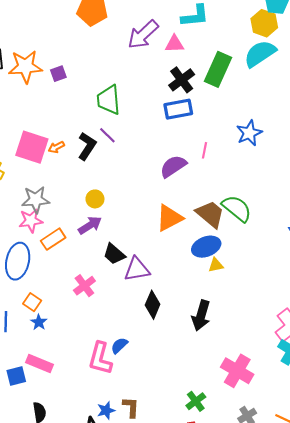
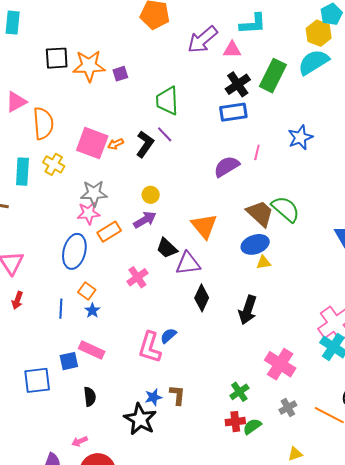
orange triangle: (169, 218) -> (204, 226), moved, turned -44

